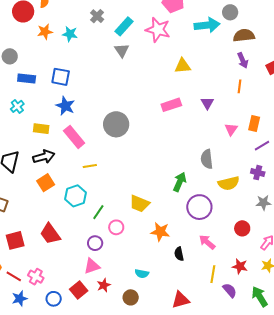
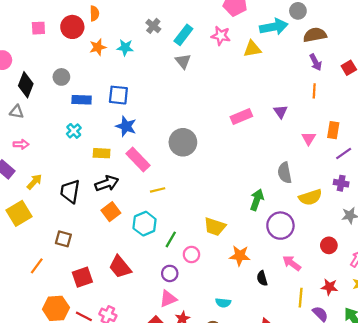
pink star: (158, 30) -> (221, 36), size x0.7
yellow triangle: (183, 66) -> (252, 49), moved

